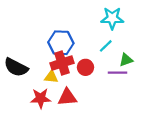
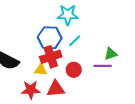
cyan star: (112, 18) -> (68, 15), moved
cyan line: (106, 46) -> (75, 41), moved
red circle: (85, 67) -> (74, 70), moved

